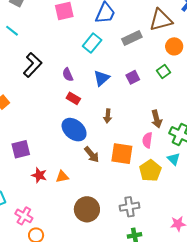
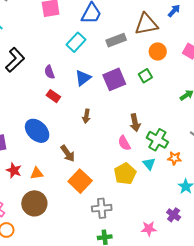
purple square: (133, 77) -> (114, 79), size x1.6
blue ellipse: (74, 130) -> (37, 131), moved
pink semicircle: (147, 140) -> (124, 143), turned -42
orange square: (122, 154) -> (80, 181), moved, turned 30
brown circle: (87, 209) -> (34, 203), moved

